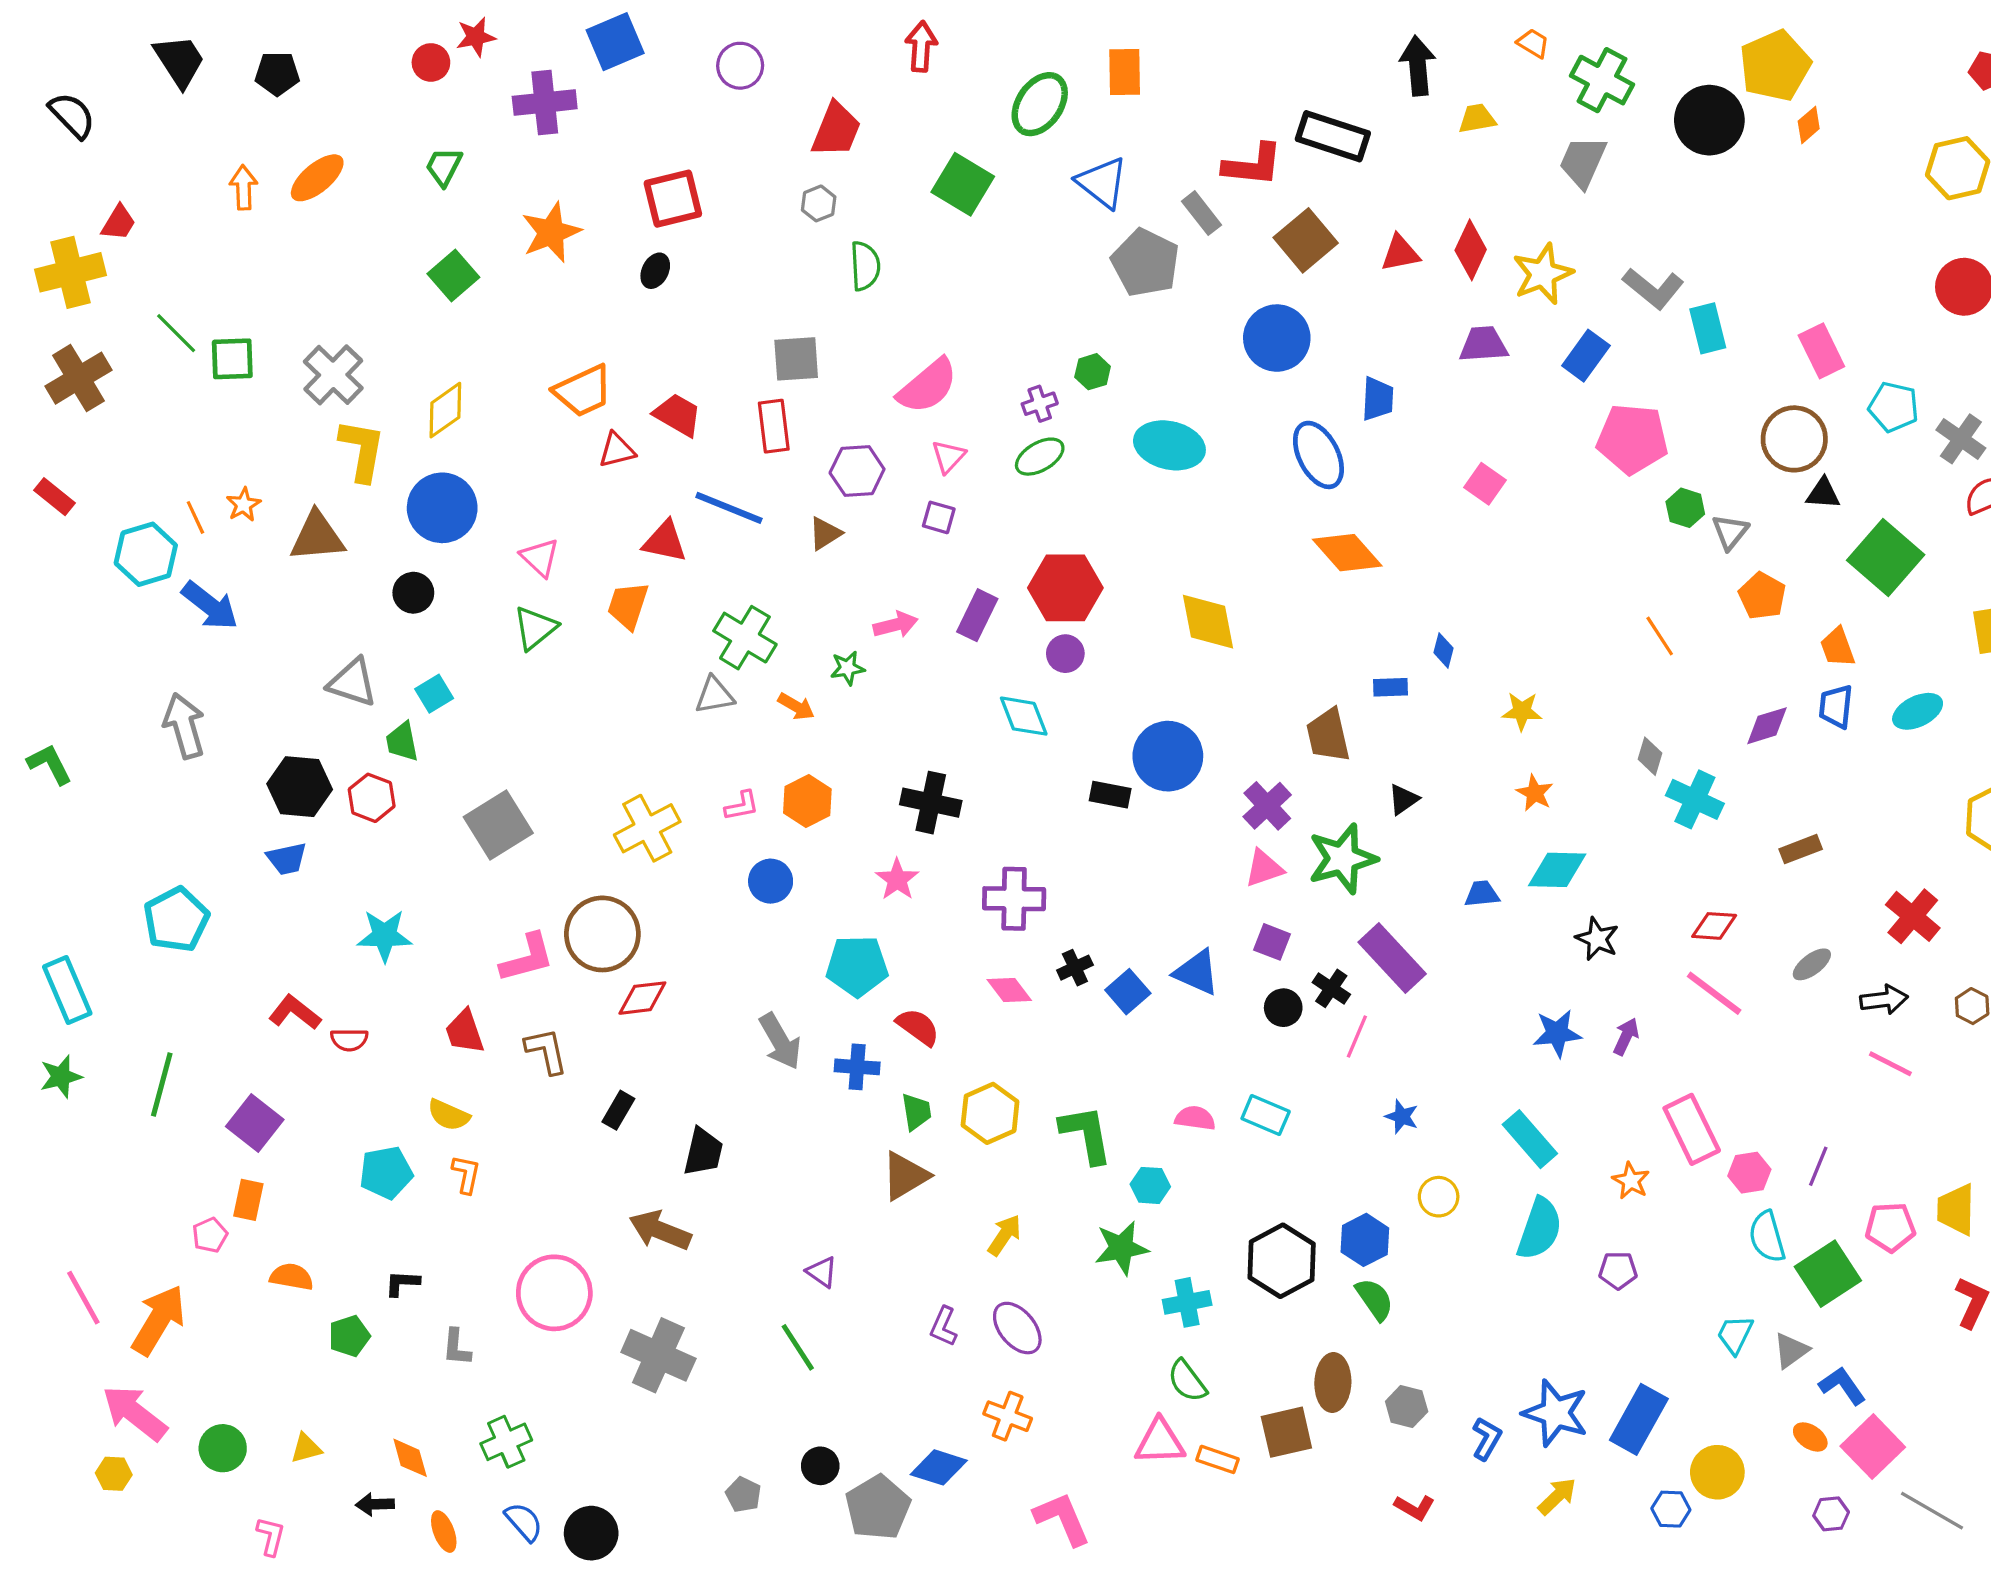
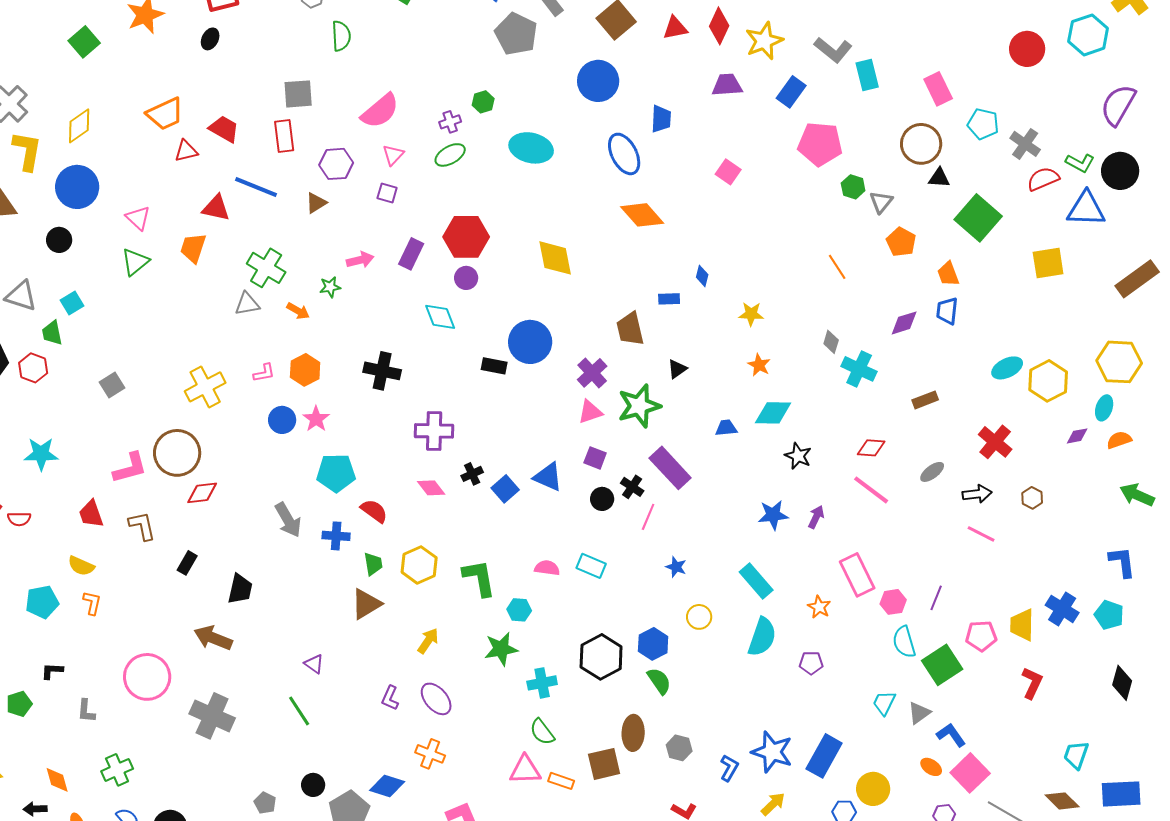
cyan ellipse: (1918, 711) -> (1007, 368), moved
gray square: (498, 825) -> (112, 385), size x0.6
pink star: (897, 879) -> (316, 419), moved

